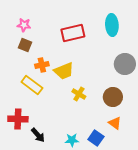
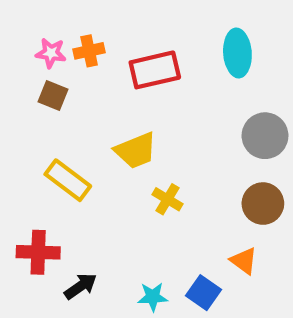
orange cross: (42, 65) -> (89, 51), moved
brown circle: (113, 97) -> (263, 204), moved
black arrow: (38, 135) -> (81, 286), turned -84

